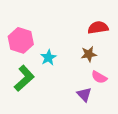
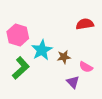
brown star: (89, 54) -> (64, 57), moved
cyan star: (48, 58) -> (42, 50), size x1.5

